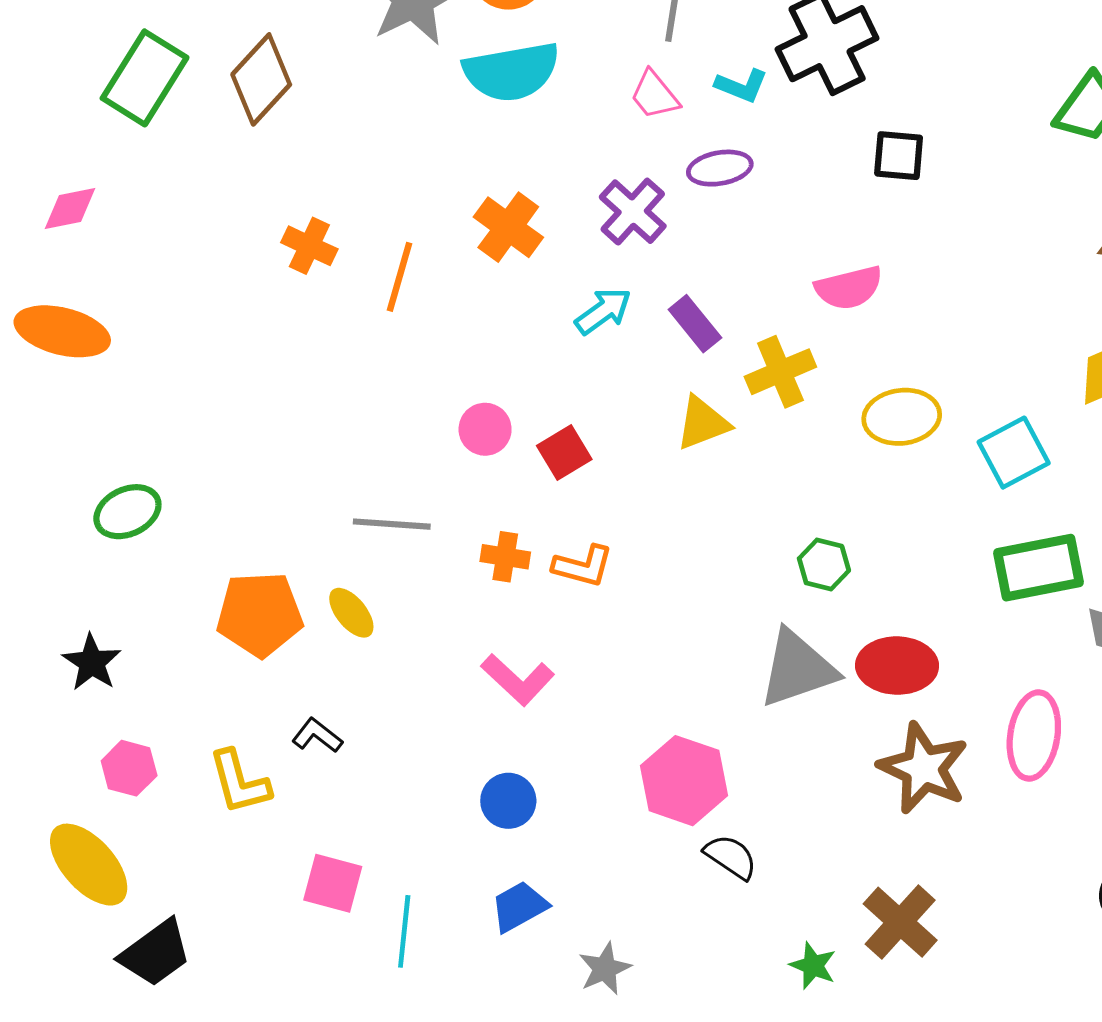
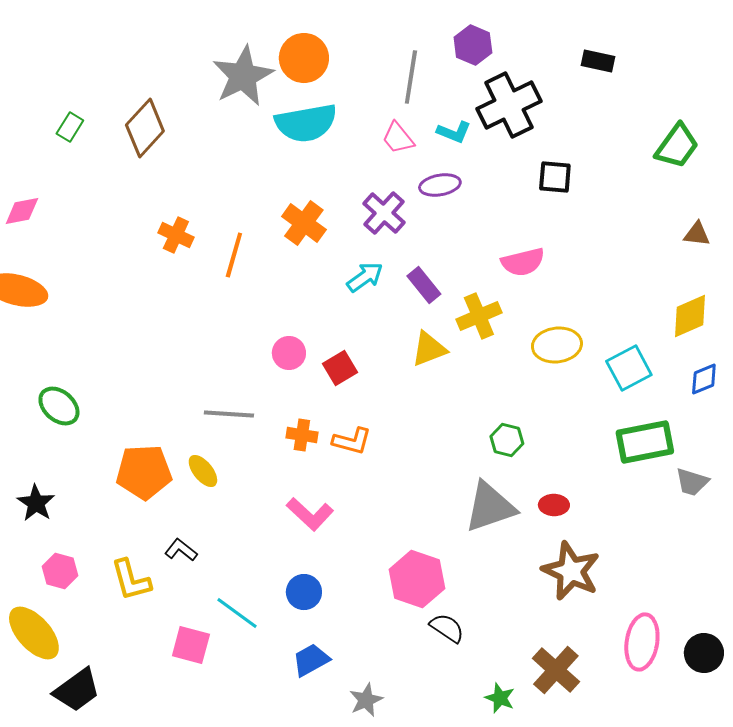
green rectangle: (145, 78) -> (70, 127), size x0.5
green ellipse: (127, 512) -> (59, 406), turned 66
red ellipse: (897, 666) -> (554, 505), size x0.6
pink ellipse: (1034, 735) -> (642, 642), moved
cyan line: (404, 931) -> (237, 613), moved, turned -60

